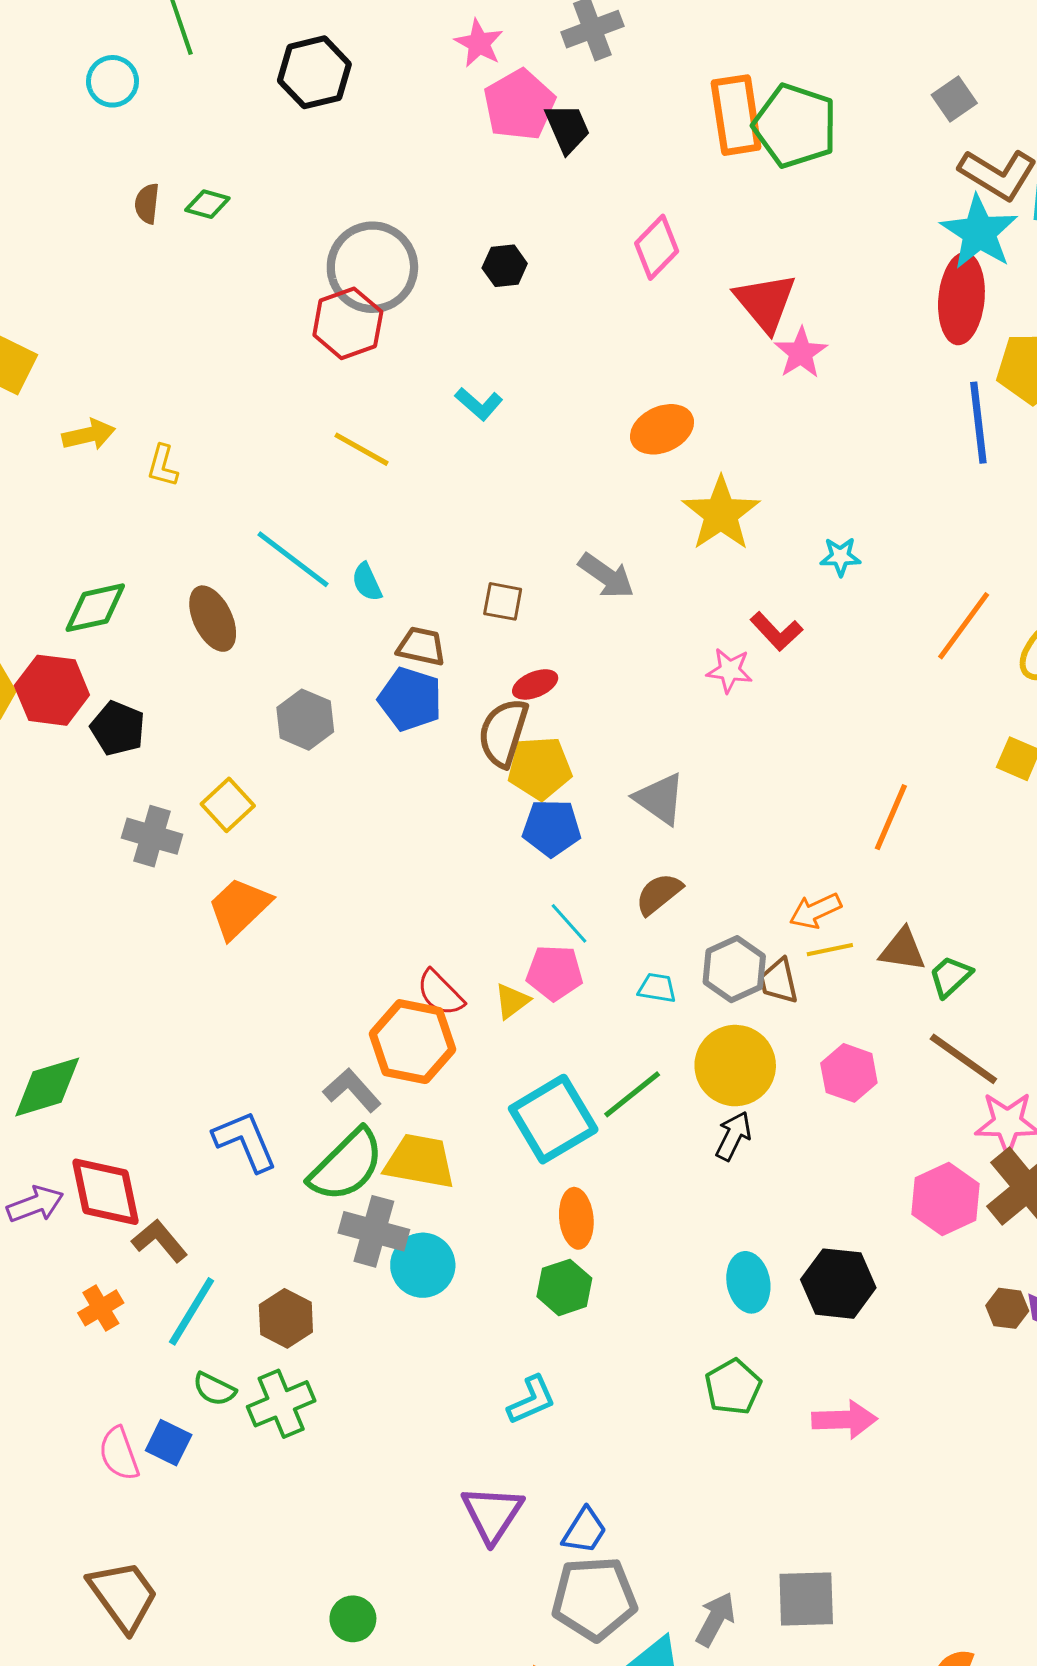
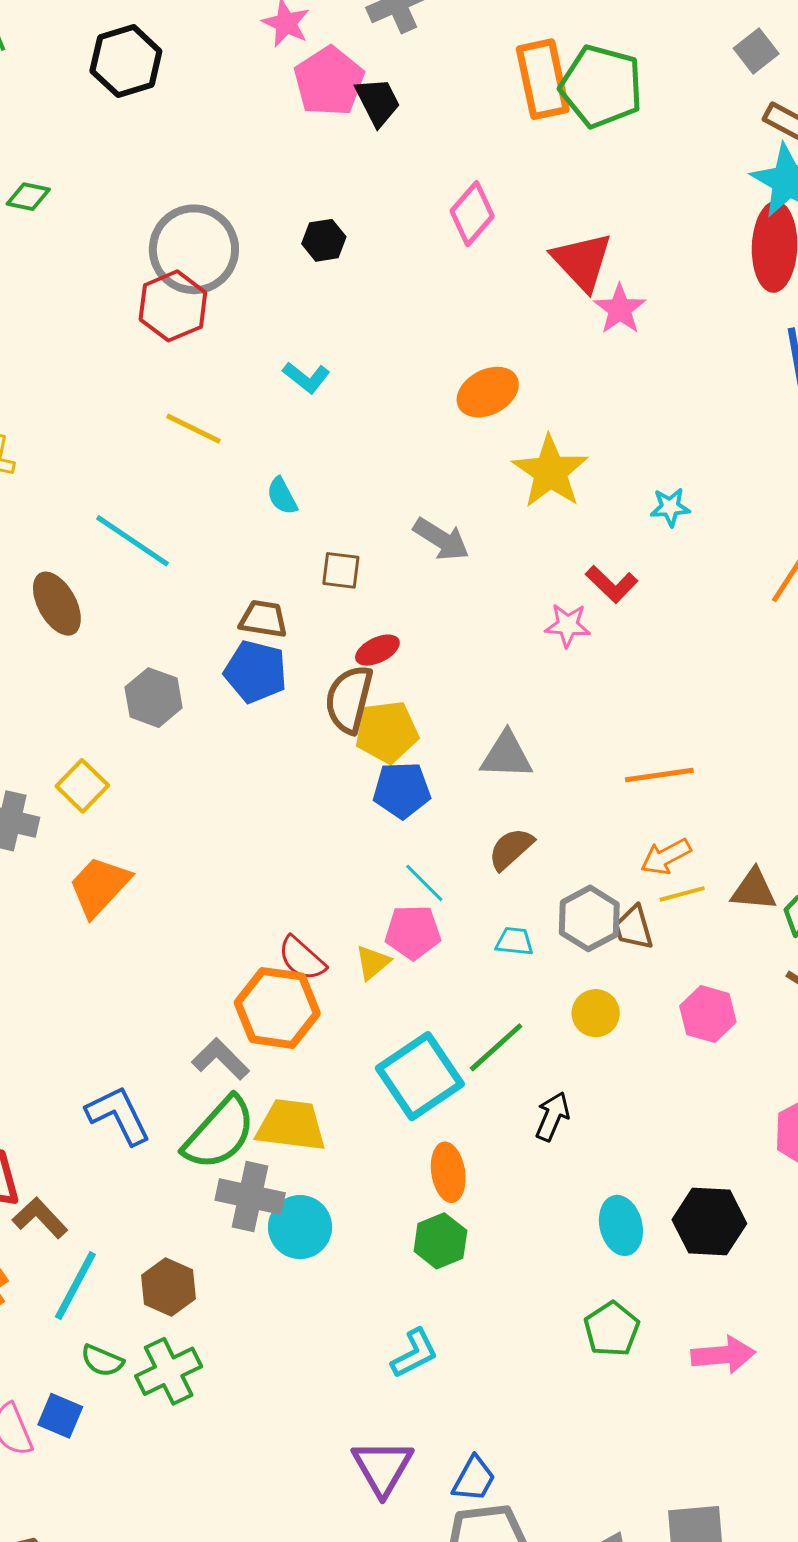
cyan semicircle: (367, 582) -> (282, 496), moved
gray triangle: (660, 799) -> (506, 755), turned -30
orange line: (891, 817) -> (659, 775), moved, turned 62
yellow circle: (735, 1066) -> (596, 1013), size x0.6
black arrow: (733, 1136) -> (552, 1116), moved

